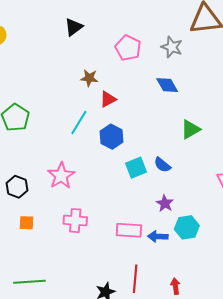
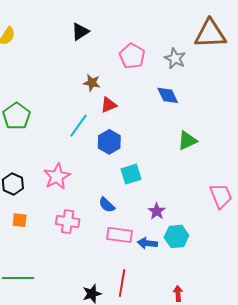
blue semicircle: (162, 165) -> (107, 205), moved
red arrow: (175, 286) -> (178, 293), moved

